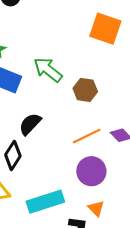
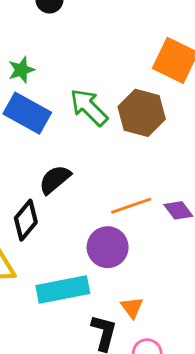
brown hexagon: (85, 90) -> (142, 113), moved, size x1.4
purple circle: (91, 171) -> (108, 247), moved

